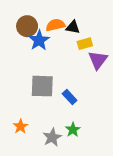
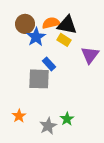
black triangle: (73, 27) -> (67, 25), size x1.5
yellow rectangle: (85, 44) -> (64, 40), moved, turned 48
blue rectangle: (70, 97) -> (49, 64), moved

